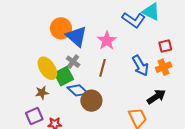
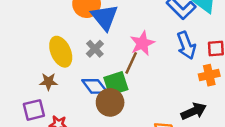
pink star: (107, 41) -> (142, 43), moved
blue arrow: (140, 66) -> (186, 45), moved
green square: (64, 76) -> (116, 83), moved

